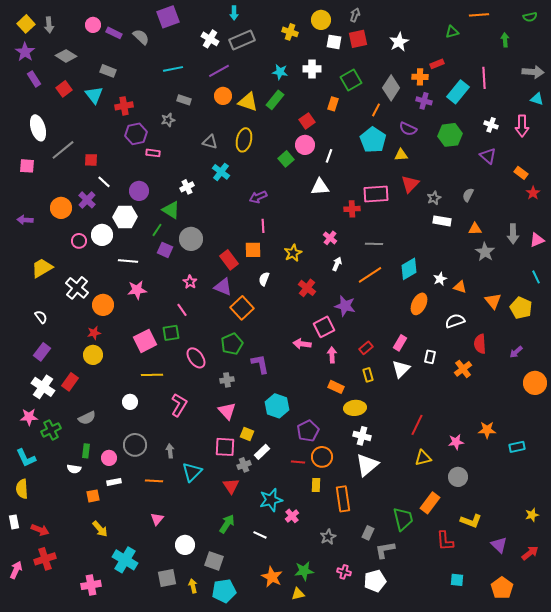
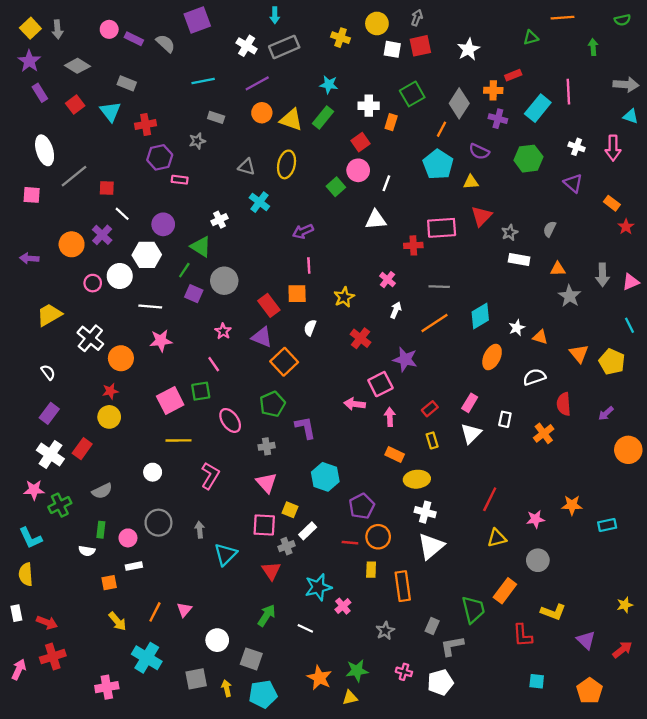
white cross: (312, 69) -> (369, 106), moved
orange line: (154, 481) -> (155, 612), moved, turned -66

